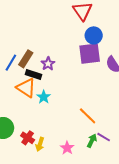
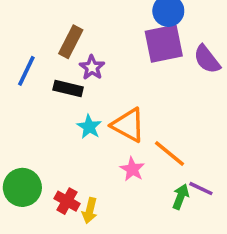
brown rectangle: (26, 59) -> (71, 42), moved
orange triangle: (26, 88) -> (128, 125), moved
pink star: (67, 148) -> (132, 169), moved

